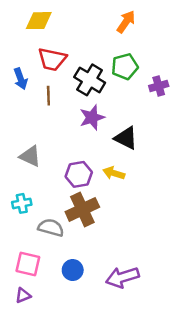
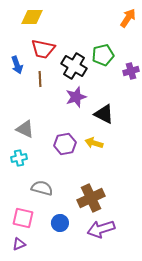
orange arrow: (126, 22) -> (128, 18), moved
cyan cross: (22, 203) -> (19, 158), moved
brown cross: (82, 209) -> (91, 198), moved

